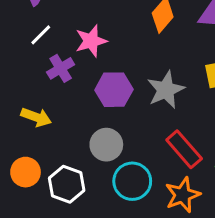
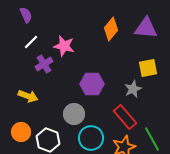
pink star: (91, 41) -> (64, 46), turned 30
purple hexagon: (114, 90) -> (92, 84), moved
gray star: (166, 90) -> (133, 89), moved, size x0.7

